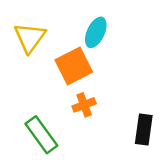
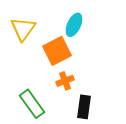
black rectangle: (144, 129) -> (84, 107), moved

